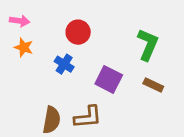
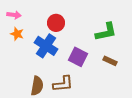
green L-shape: (148, 45) -> (106, 32), turned 55
blue cross: (64, 64) -> (46, 46), size x1.6

